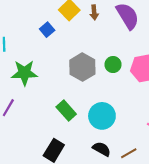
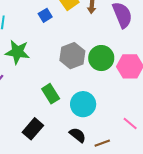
green circle: (113, 65) -> (101, 58), size x1.6

